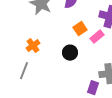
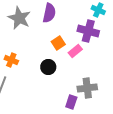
orange cross: (33, 46) -> (11, 60), turned -32

